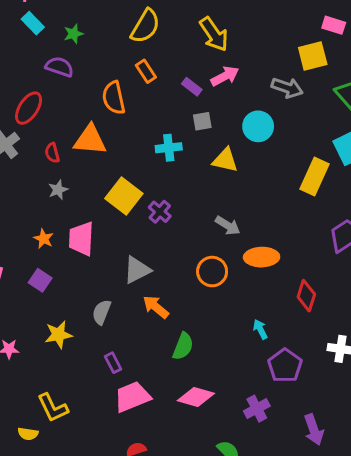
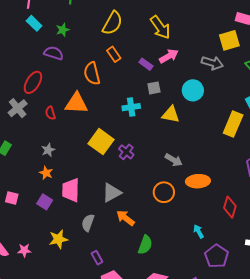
gray star: (58, 190) -> (48, 150), moved
pink trapezoid: (81, 239) -> (71, 190), moved

